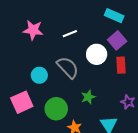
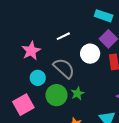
pink star: (33, 30) -> (31, 51), moved, turned -30
green star: (88, 97) -> (78, 93), moved
green circle: (56, 109) -> (57, 95), moved

